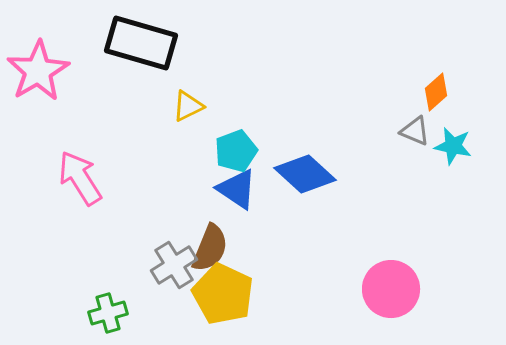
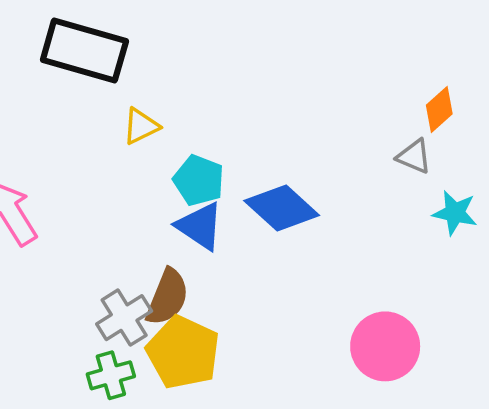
cyan star: (453, 146) -> (455, 213), moved
cyan pentagon: (236, 151) -> (199, 180), turned -30
green cross: (108, 313) -> (111, 375), moved

